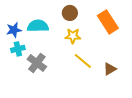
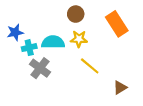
cyan semicircle: (38, 26) -> (53, 42), moved
cyan cross: (18, 49) -> (29, 48), moved
brown triangle: (110, 69) -> (120, 88), moved

